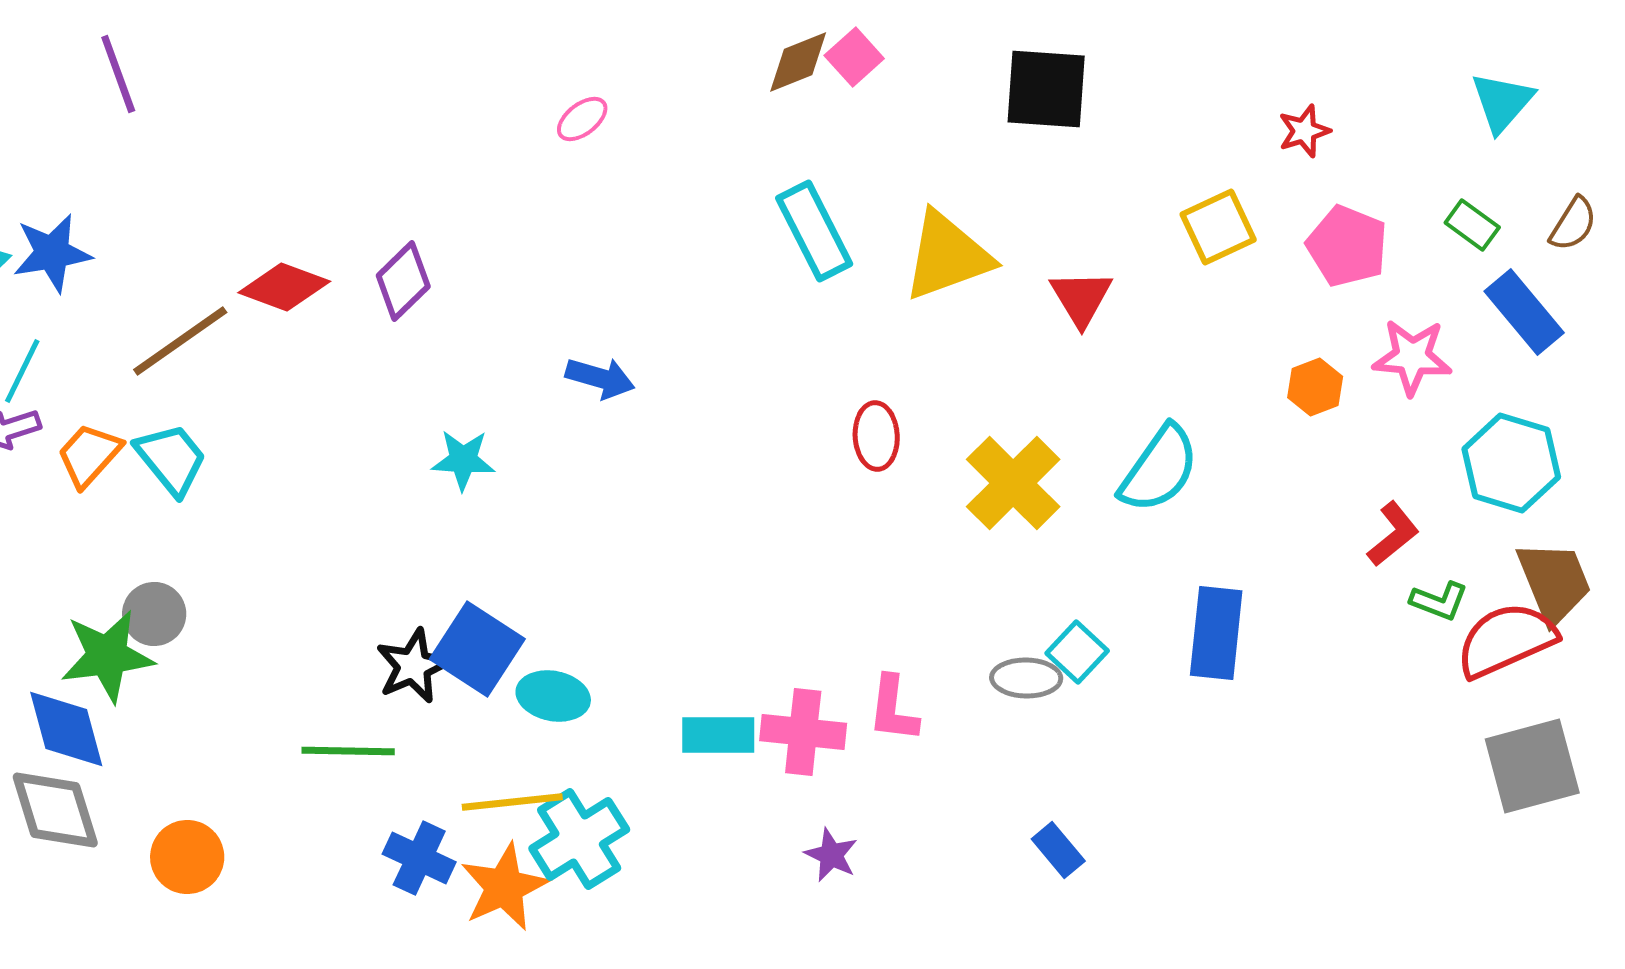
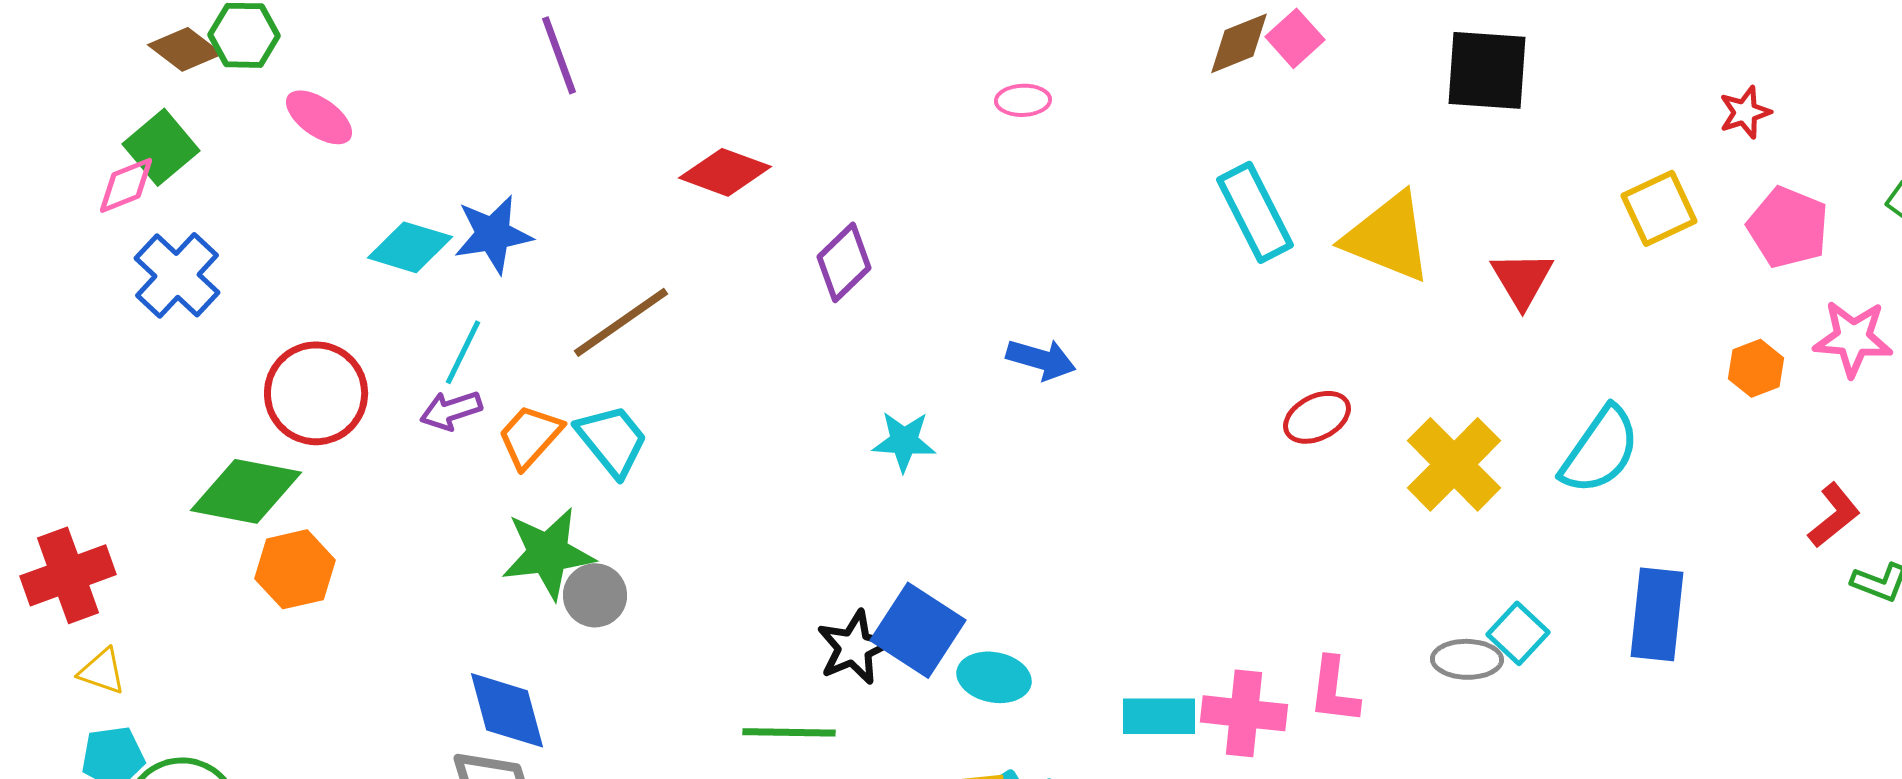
pink ellipse: (582, 119) -> (1023, 100), turned 36
yellow triangle: (947, 256) -> (1388, 237), turned 42
red diamond: (284, 287) -> (725, 172), moved
red ellipse: (876, 436) -> (1317, 417), turned 66
green star: (107, 656) -> (548, 553), moved

